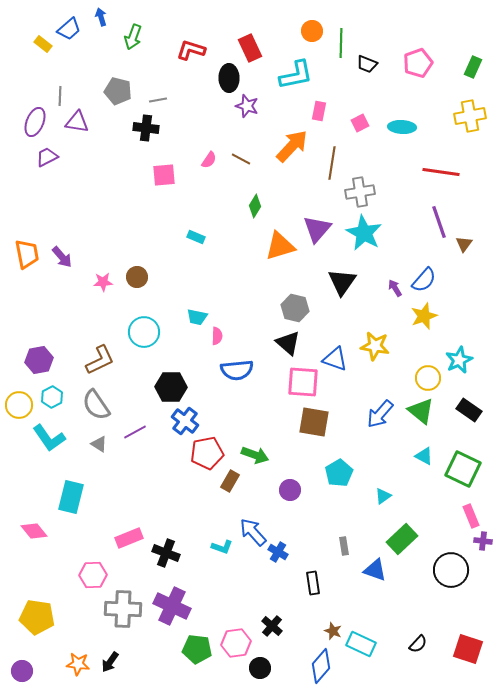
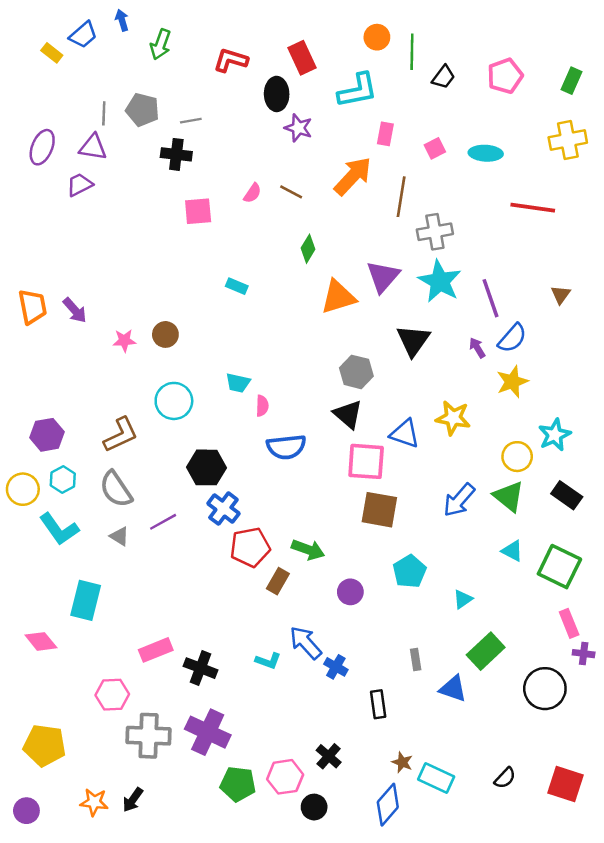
black trapezoid: (367, 64) -> (443, 77), turned -75
gray line: (60, 96) -> (104, 113), moved
purple trapezoid: (47, 157) -> (80, 185), moved
purple line: (439, 222) -> (491, 298), moved

